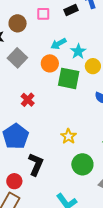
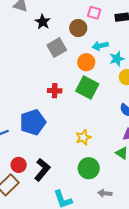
brown circle: (18, 23) -> (78, 28), moved
green square: (69, 78) -> (87, 87), moved
red cross: (28, 100) -> (55, 91), turned 32
black L-shape: (36, 164) -> (42, 170), moved

